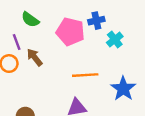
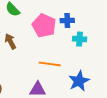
cyan cross: (115, 39) -> (80, 39), turned 32

